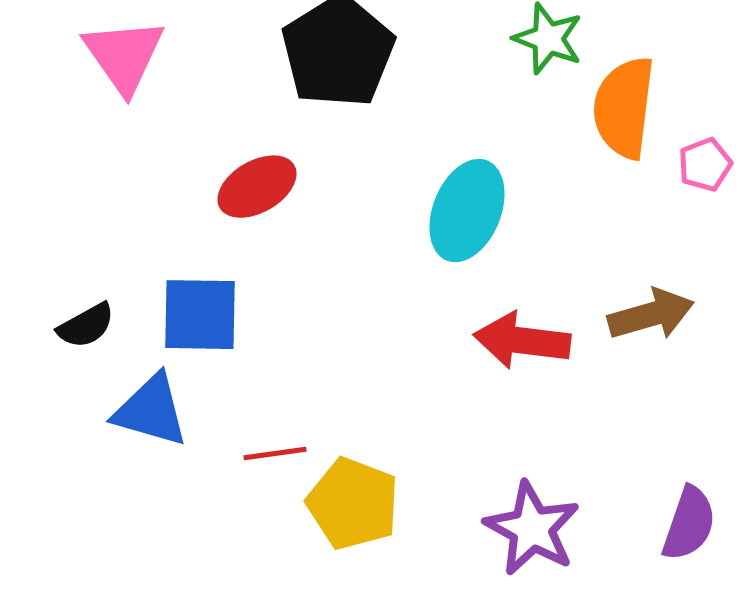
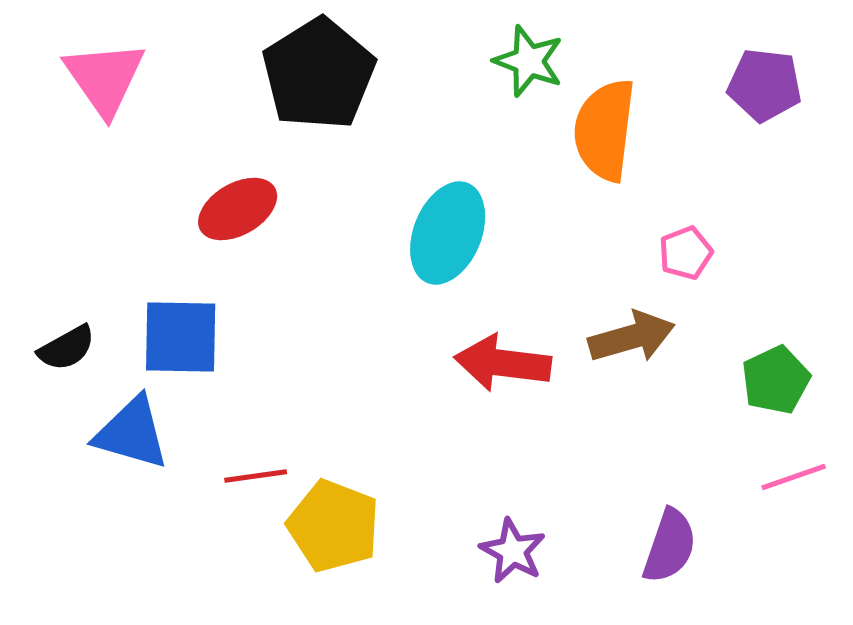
pink pentagon: (705, 165) -> (686, 253), moved
purple star: (532, 529) -> (513, 551), size x0.7

